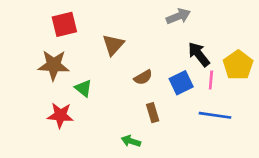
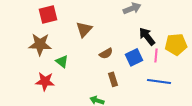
yellow pentagon: (238, 65) -> (176, 44), turned 30

